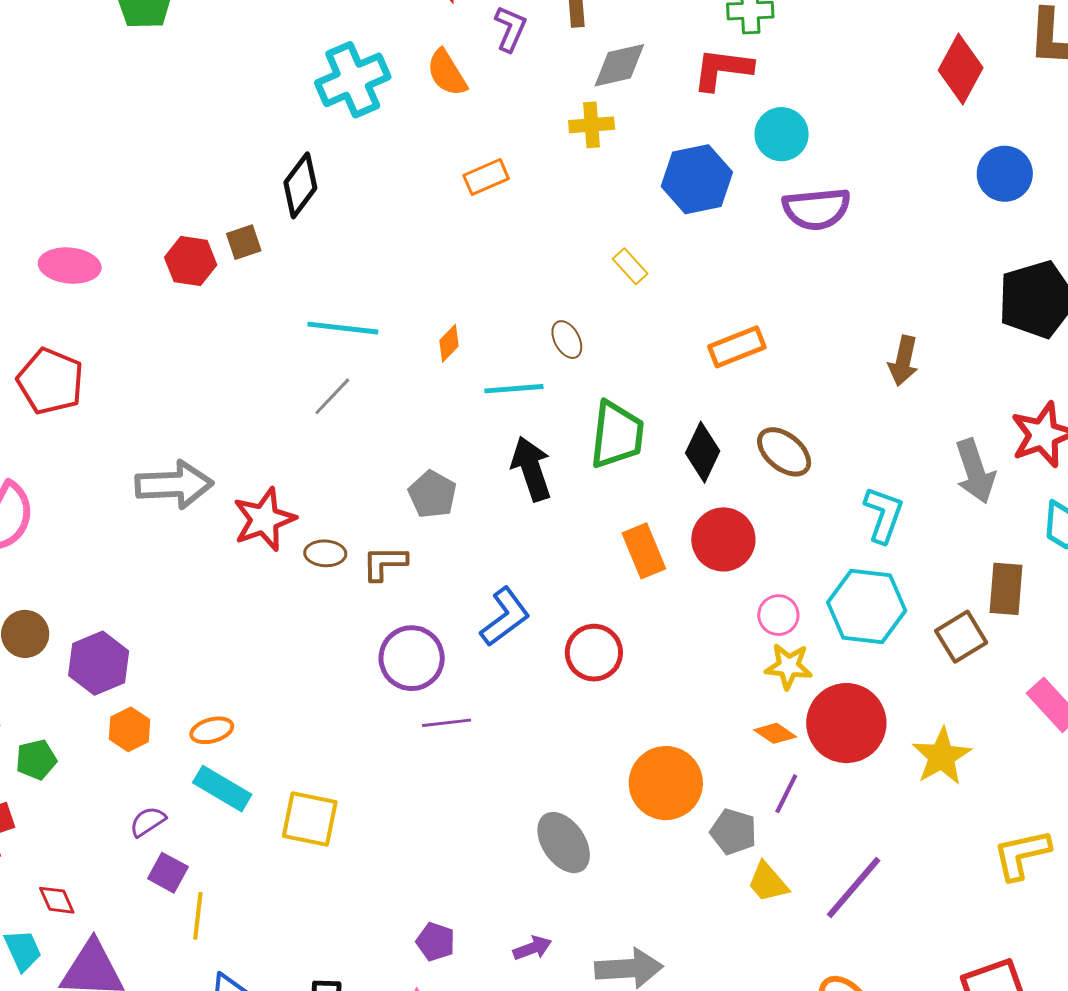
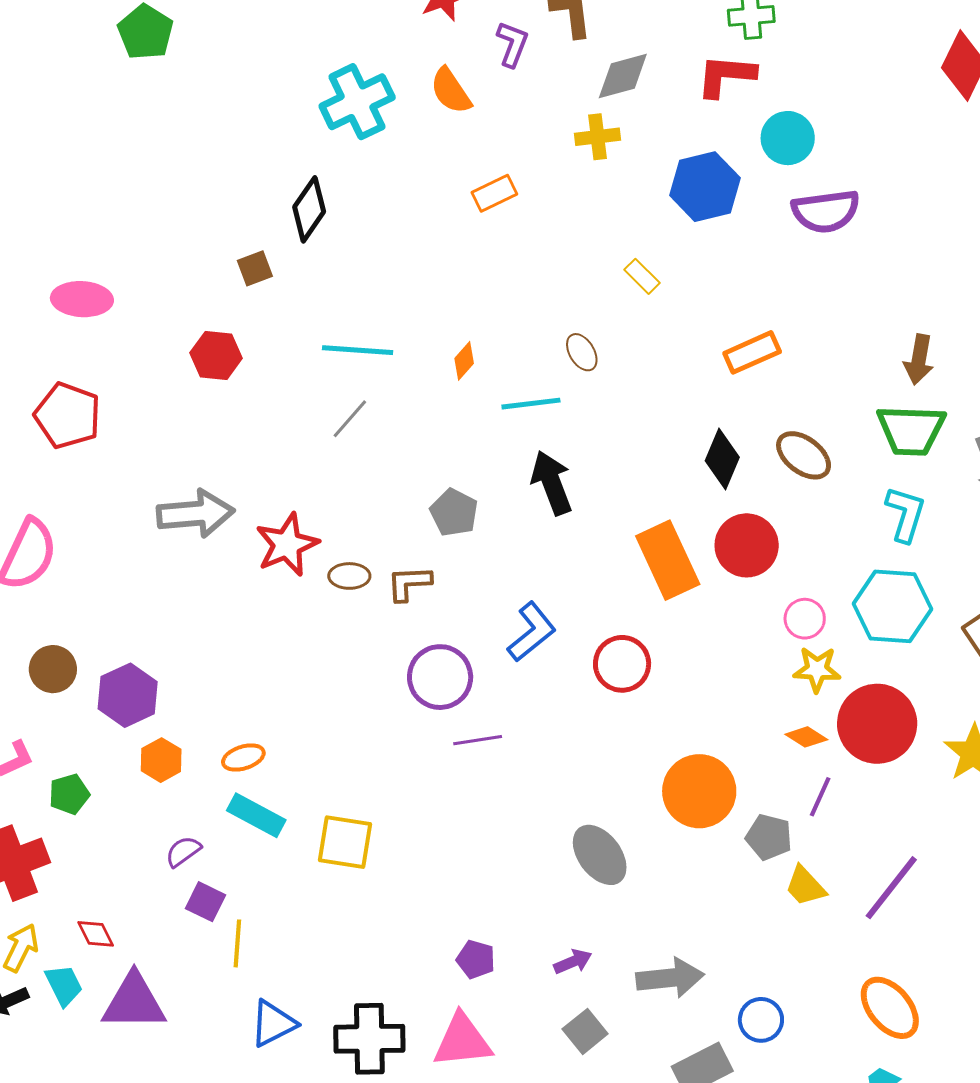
red hexagon: (191, 261) -> (216, 355), moved
green trapezoid: (617, 435) -> (911, 430), moved, turned 88
orange rectangle: (644, 551) -> (668, 560), size x1.4

